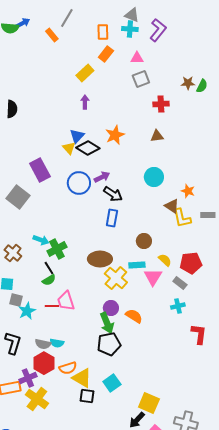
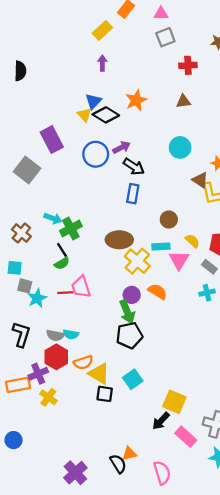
orange semicircle: (134, 316) -> (158, 292), moved
yellow cross: (37, 399) -> (48, 397), size x0.7

